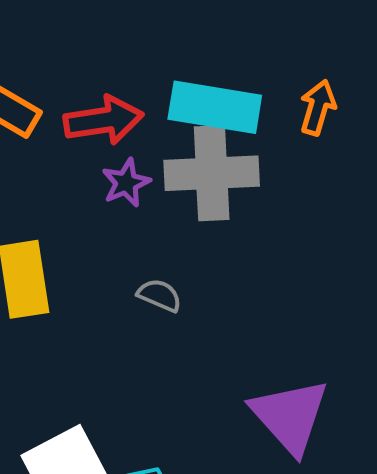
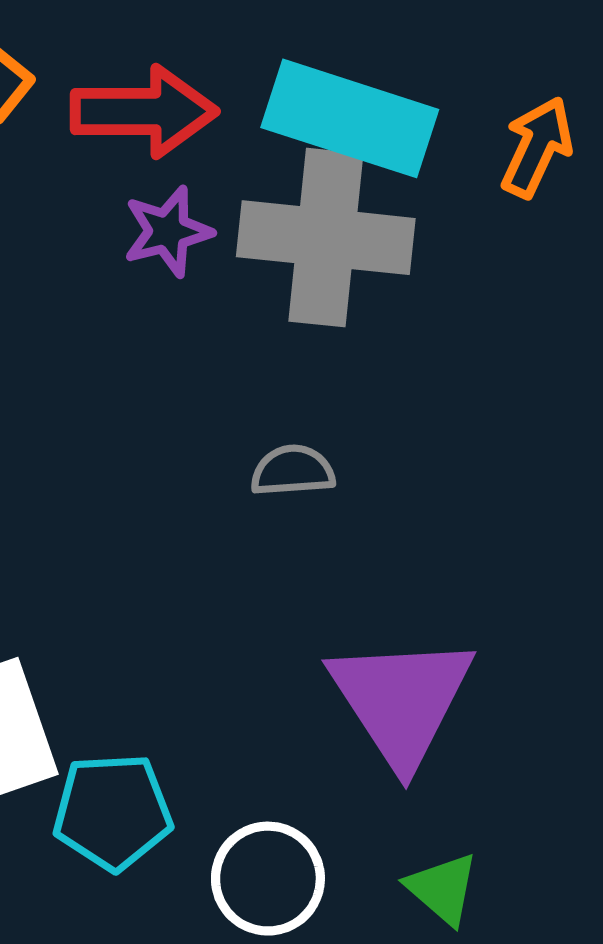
gray semicircle: (159, 295) -> (293, 471), moved, turned -36

